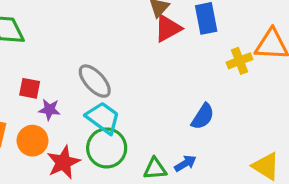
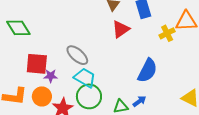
red triangle: (168, 28) -> (121, 29), moved
red square: (30, 88) -> (37, 64), size x1.6
blue semicircle: (203, 117) -> (147, 71), size x1.4

